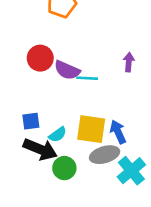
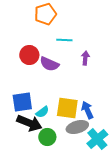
purple arrow: (129, 62) -> (85, 58), moved
cyan line: (87, 78) -> (64, 40), moved
blue square: (31, 121) -> (22, 102), size x1.5

